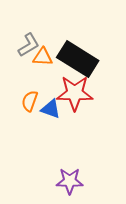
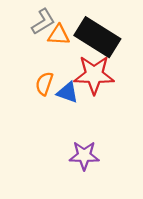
purple star: (70, 181) -> (84, 156), moved

